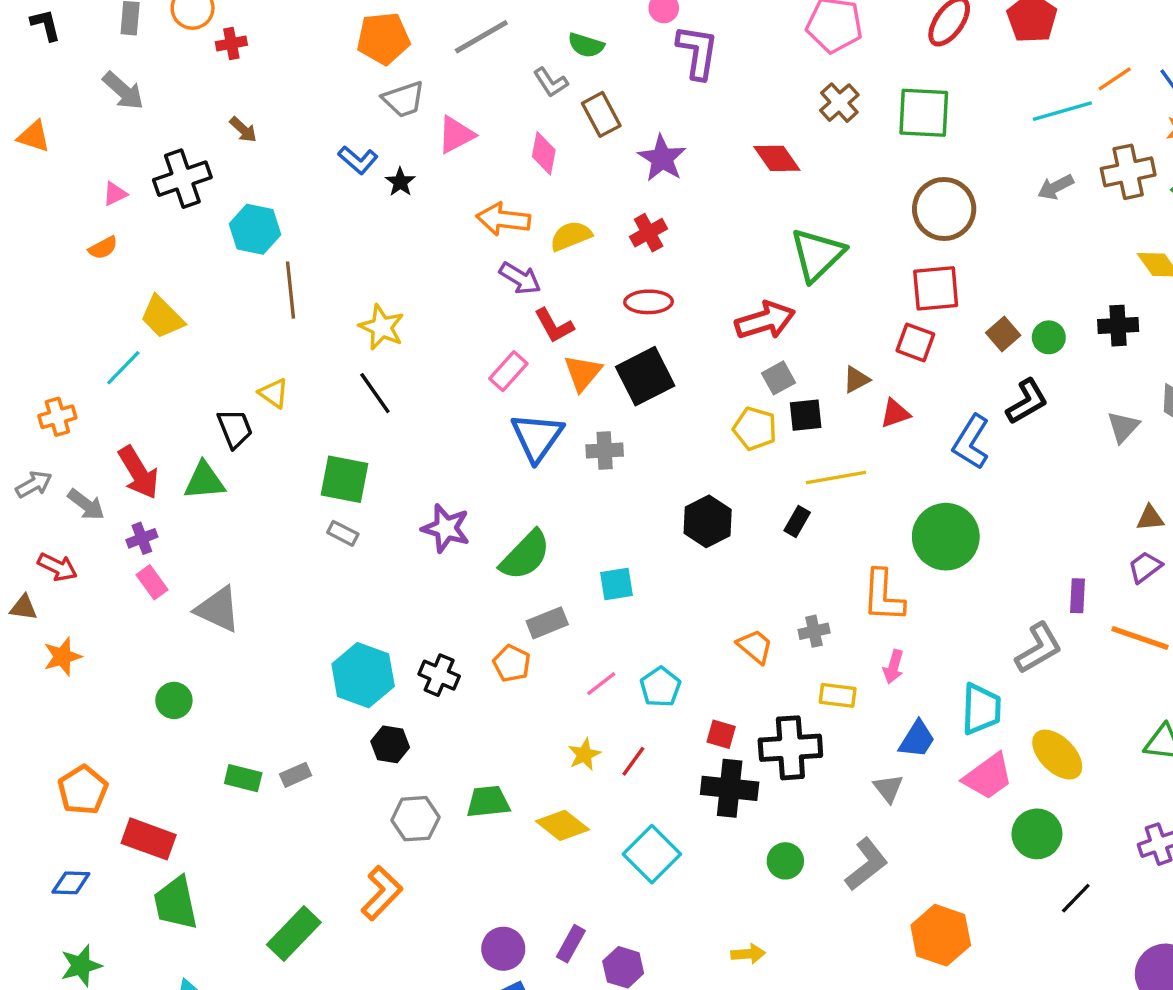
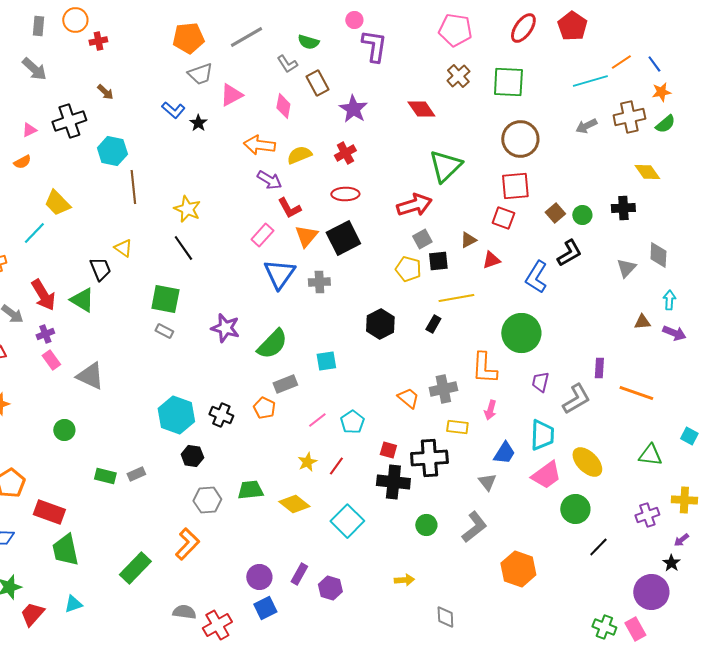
green triangle: (204, 481) -> (82, 300), turned 36
purple trapezoid: (1145, 567) -> (540, 382), moved, turned -40
gray cross: (814, 631) -> (443, 389), size x1.5

